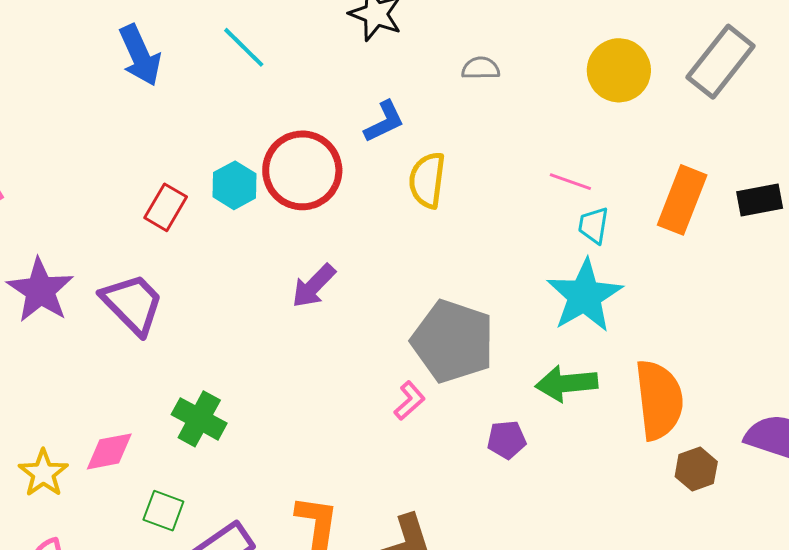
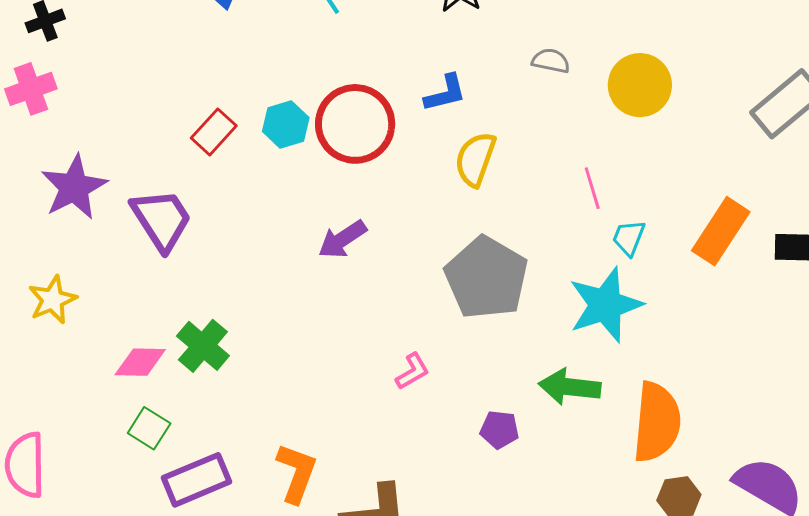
yellow circle: (619, 70) -> (640, 85), moved
pink line: (570, 182) -> (592, 188), moved, turned 42
gray pentagon: (453, 341) -> (486, 278), moved
pink diamond: (109, 451) -> (140, 362), moved
yellow star: (43, 473) -> (53, 300), moved

